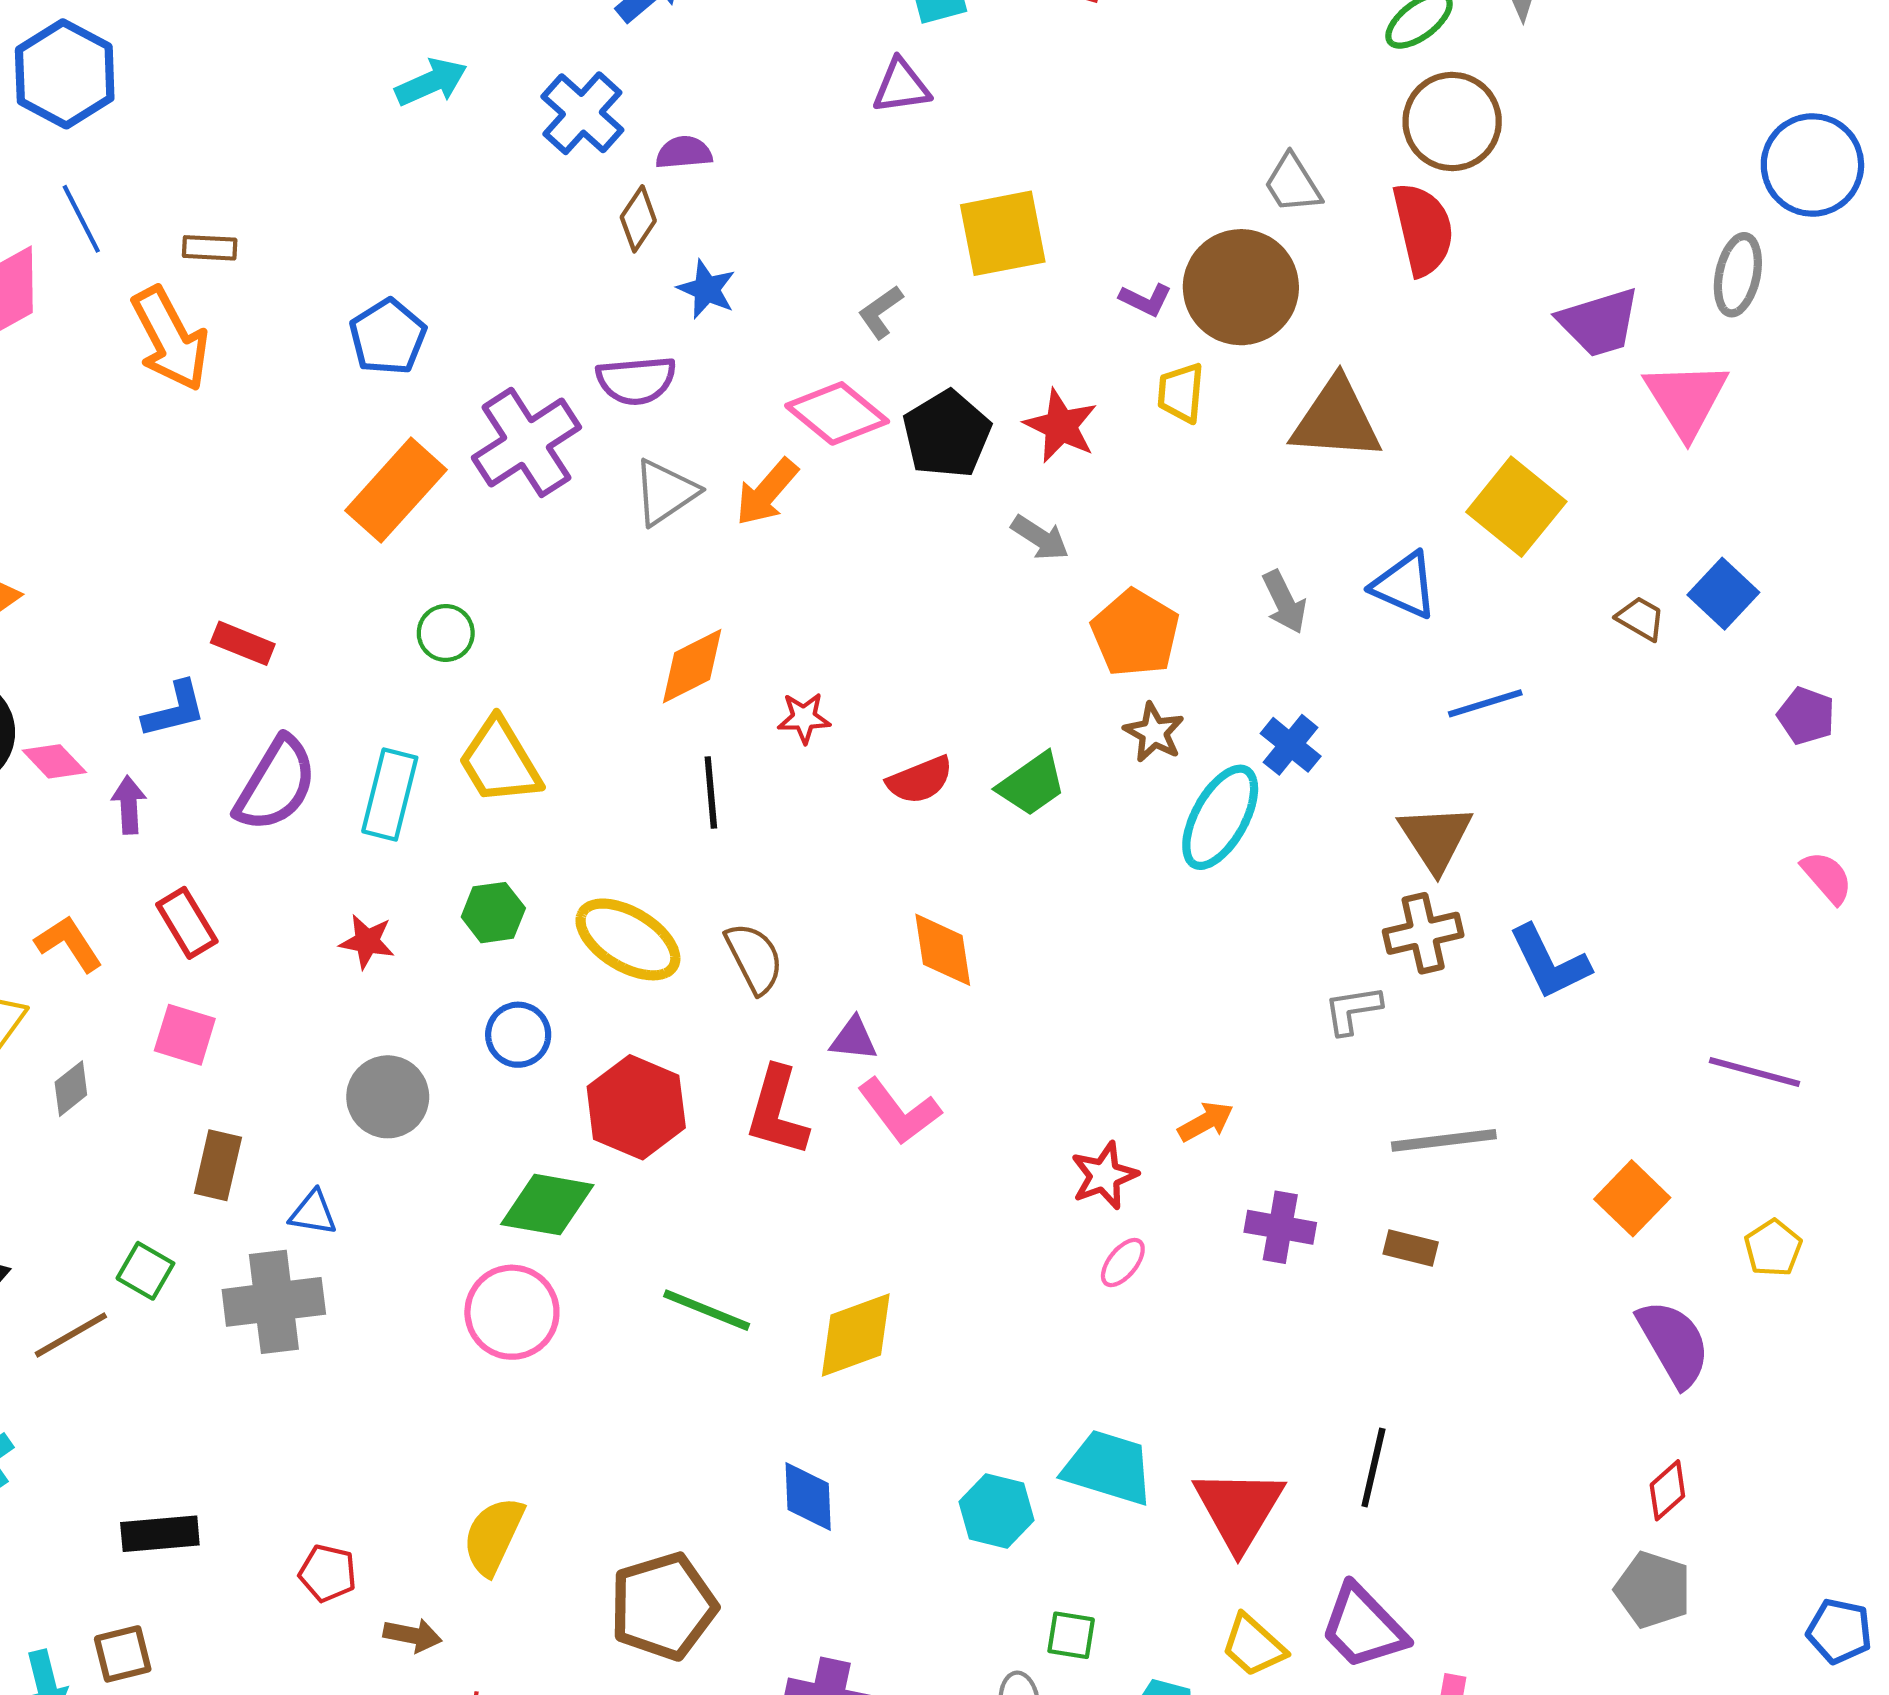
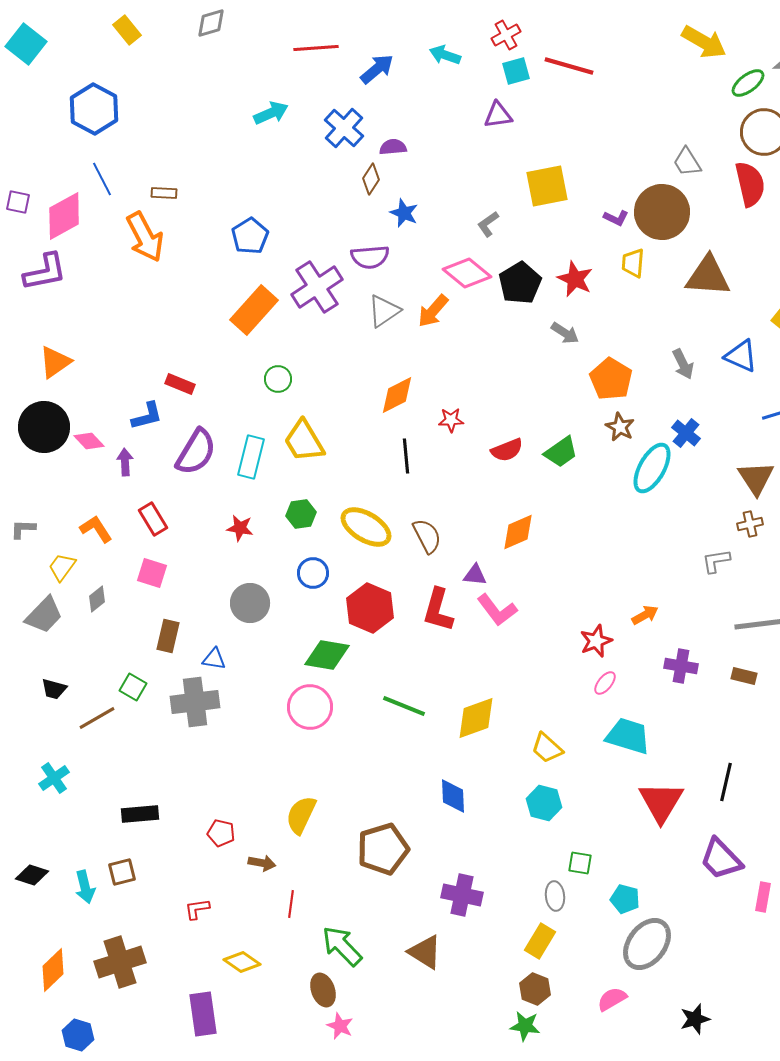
brown cross: (1423, 933) -> (750, 524), size x0.7
orange diamond: (943, 950) -> (518, 532), turned 75
cyan trapezoid: (1108, 1468) -> (628, 736), moved
yellow trapezoid: (1253, 1646) -> (547, 748), moved

